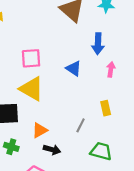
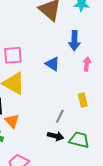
orange triangle: (40, 130) -> (12, 121), moved, turned -42
black arrow: (52, 150) -> (56, 136), moved

